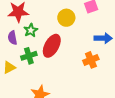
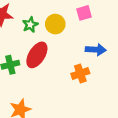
green star: (31, 30) -> (30, 25), moved

